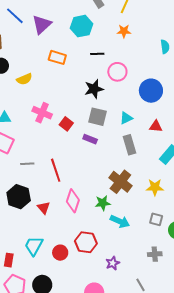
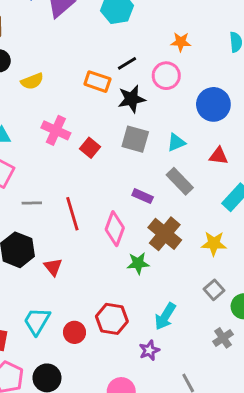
orange star: (124, 31) -> (181, 42), moved
black line: (97, 54) -> (127, 63), moved, turned -32
orange rectangle: (57, 57) -> (97, 82), moved
purple rectangle: (90, 139) -> (143, 196), moved
gray rectangle: (130, 145) -> (180, 181), turned -30
pink diamond: (73, 201) -> (115, 229), moved
gray square: (156, 219) -> (214, 290), turned 32
cyan arrow: (120, 221) -> (165, 316), moved, turned 96
gray cross: (155, 254) -> (223, 338), moved, turned -32

